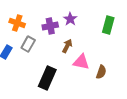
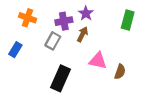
gray rectangle: (28, 44) -> (53, 41), moved
brown arrow: (67, 46) -> (83, 34), moved

